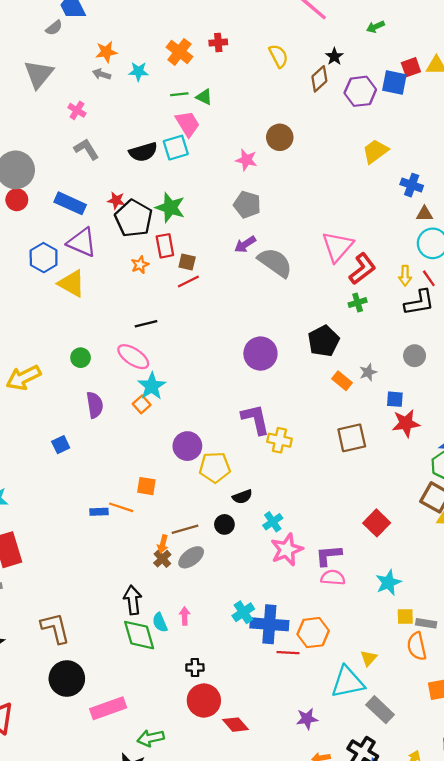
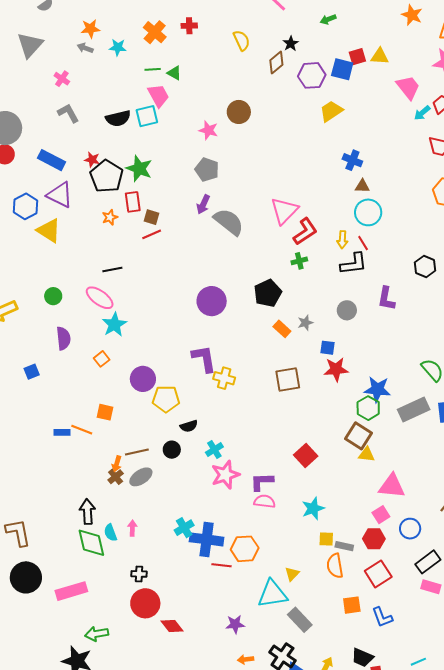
yellow trapezoid: (375, 151) -> (331, 111), moved
purple arrow: (245, 244) -> (203, 204), turned -36
orange square: (142, 404) -> (102, 359), moved
pink rectangle: (108, 708) -> (71, 591), moved

